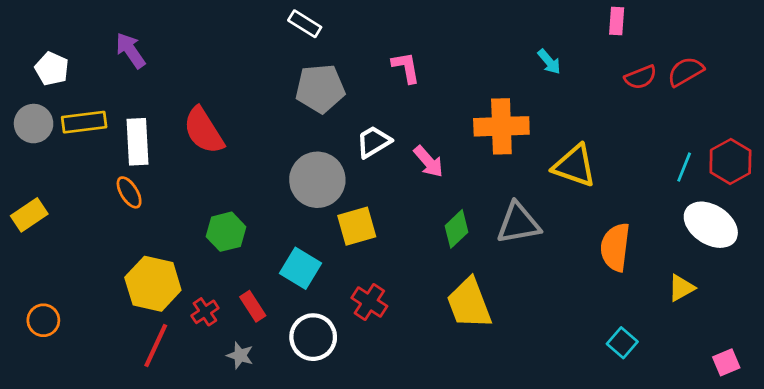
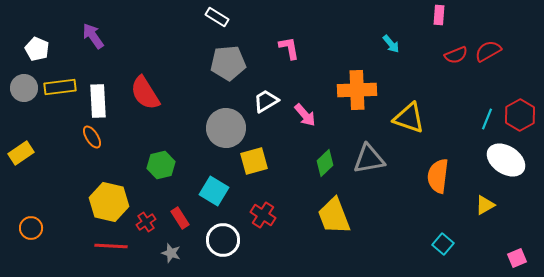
red line: (156, 346) -> (111, 246), turned 68

